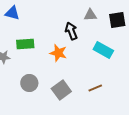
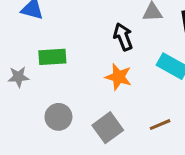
orange star: (58, 53) -> (118, 77), moved

